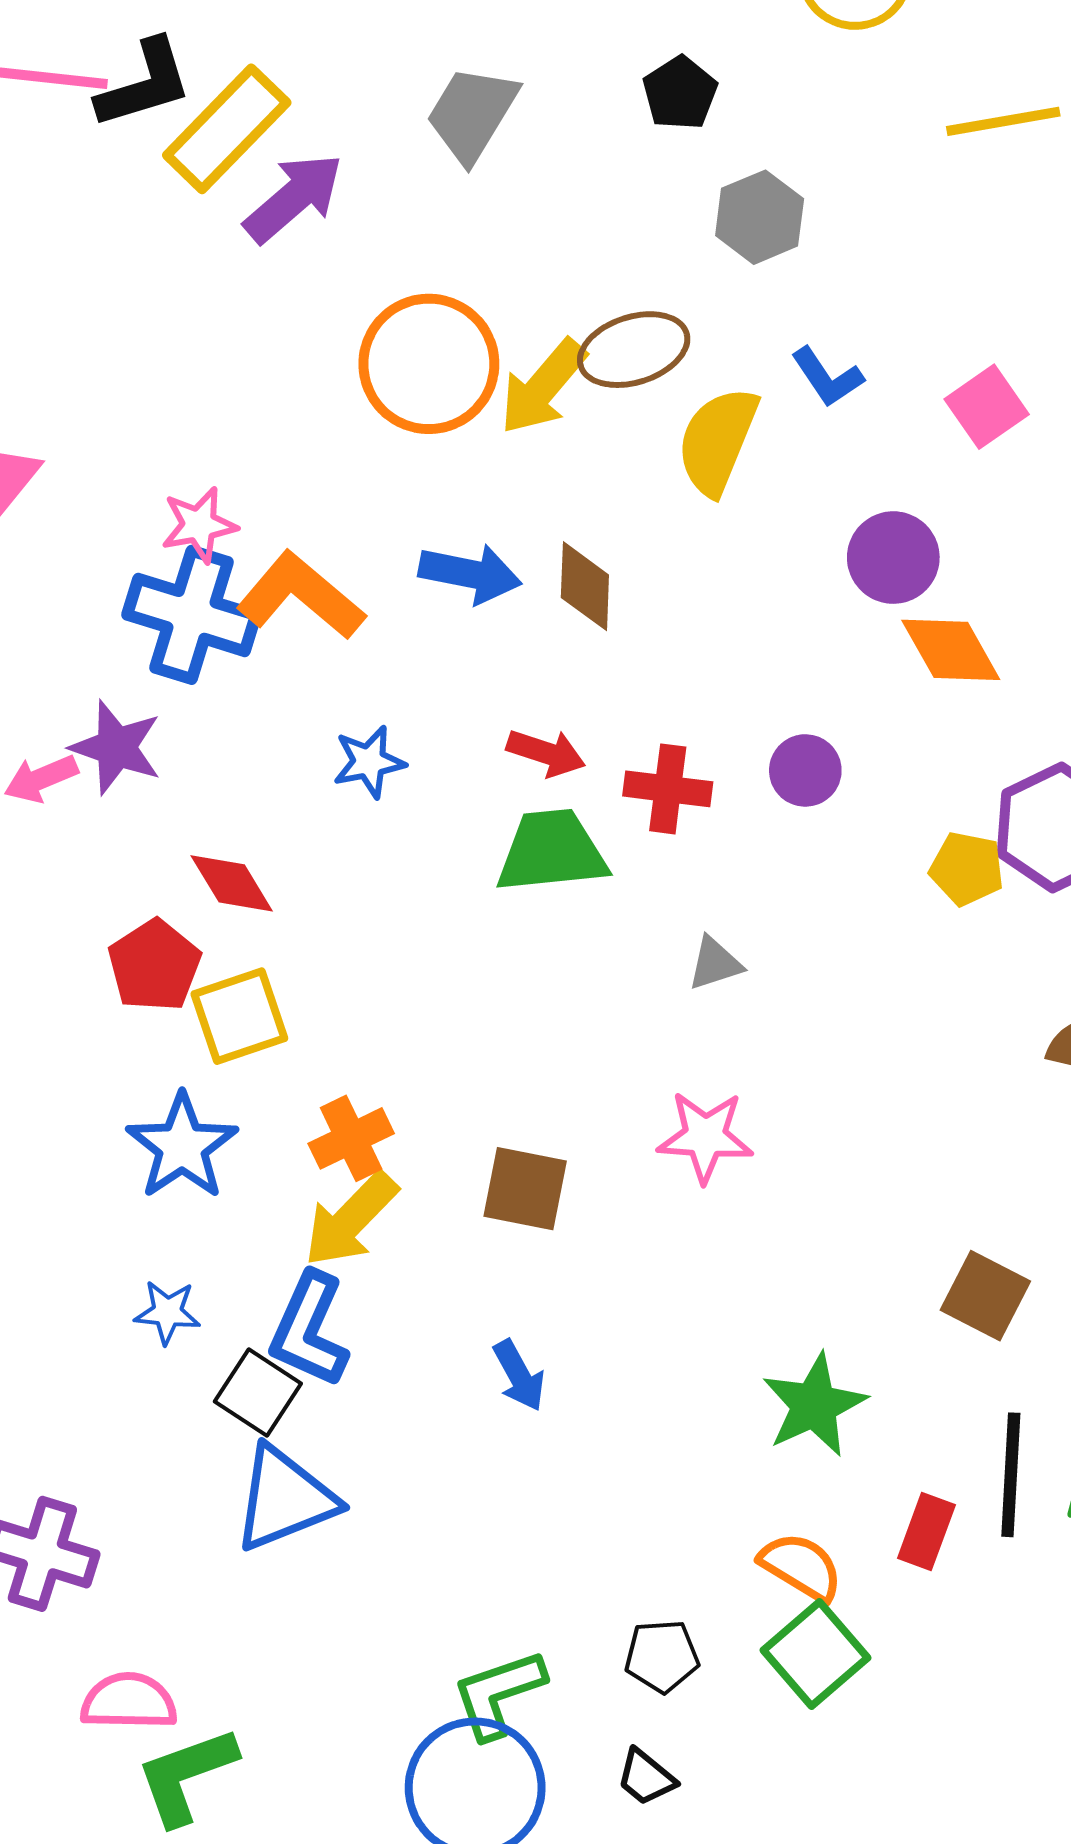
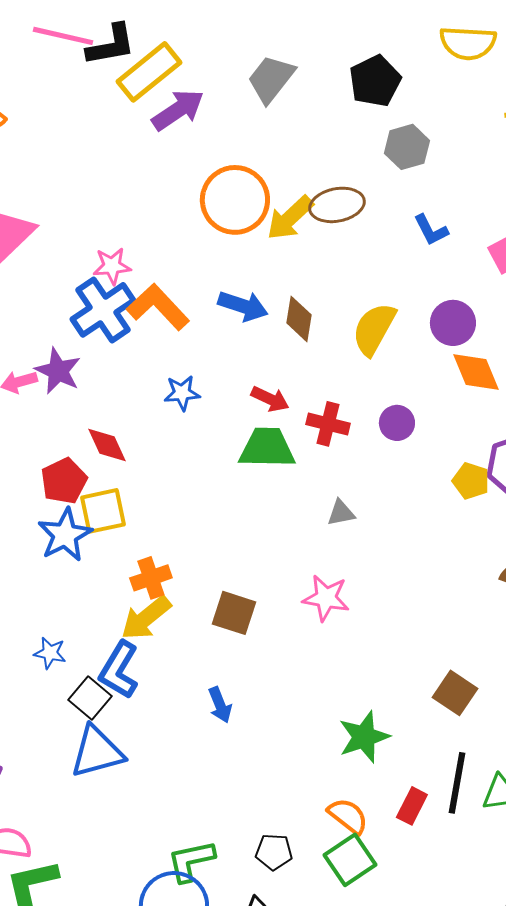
black pentagon: (680, 93) -> (375, 81), size x1.4
yellow semicircle: (717, 441) -> (374, 329), moved
blue cross: (192, 615) -> (103, 310), turned 32
blue star: (182, 1146) -> (65, 535), moved

